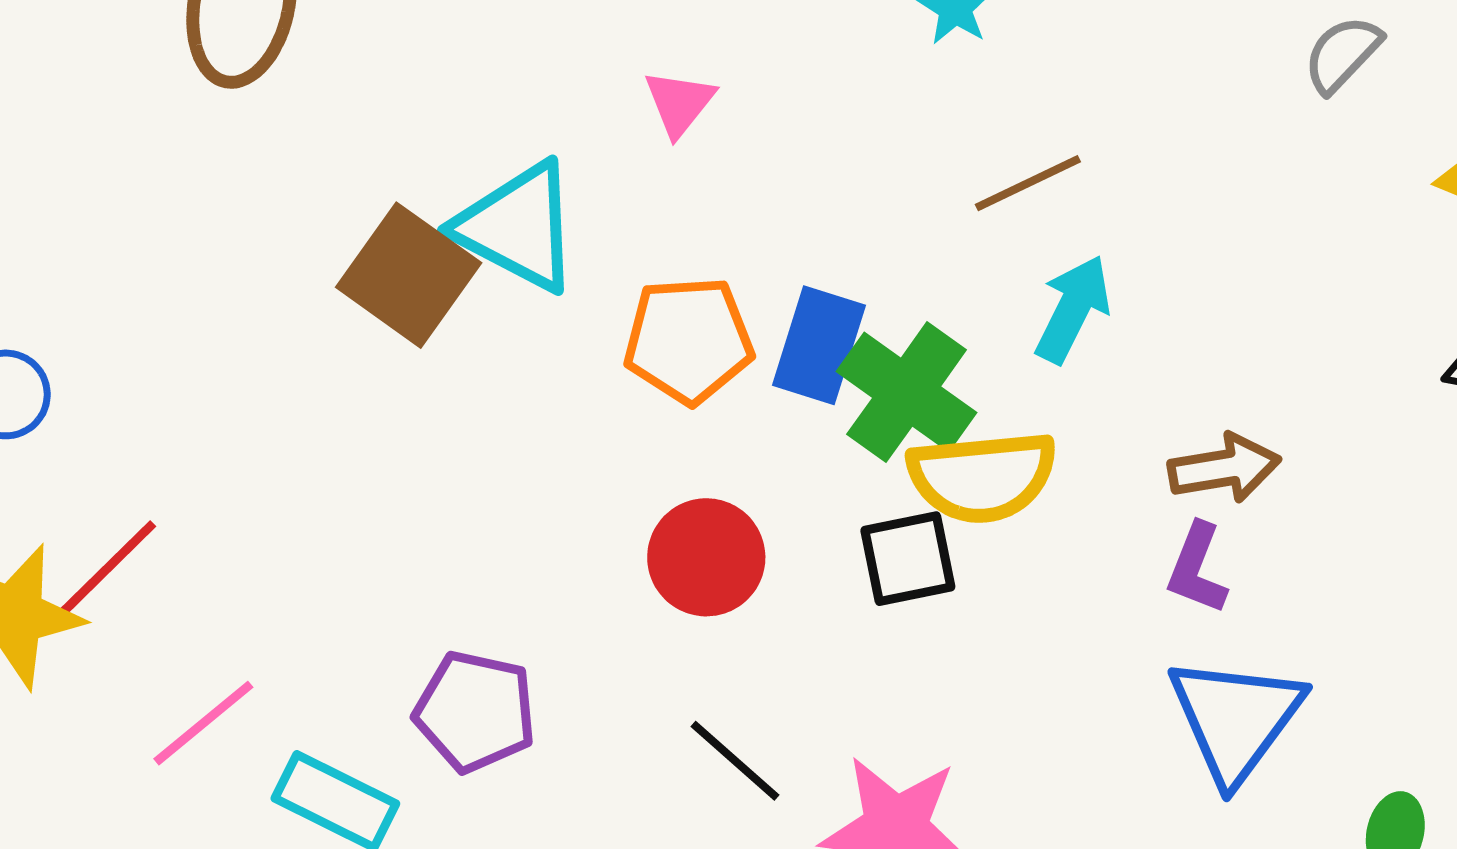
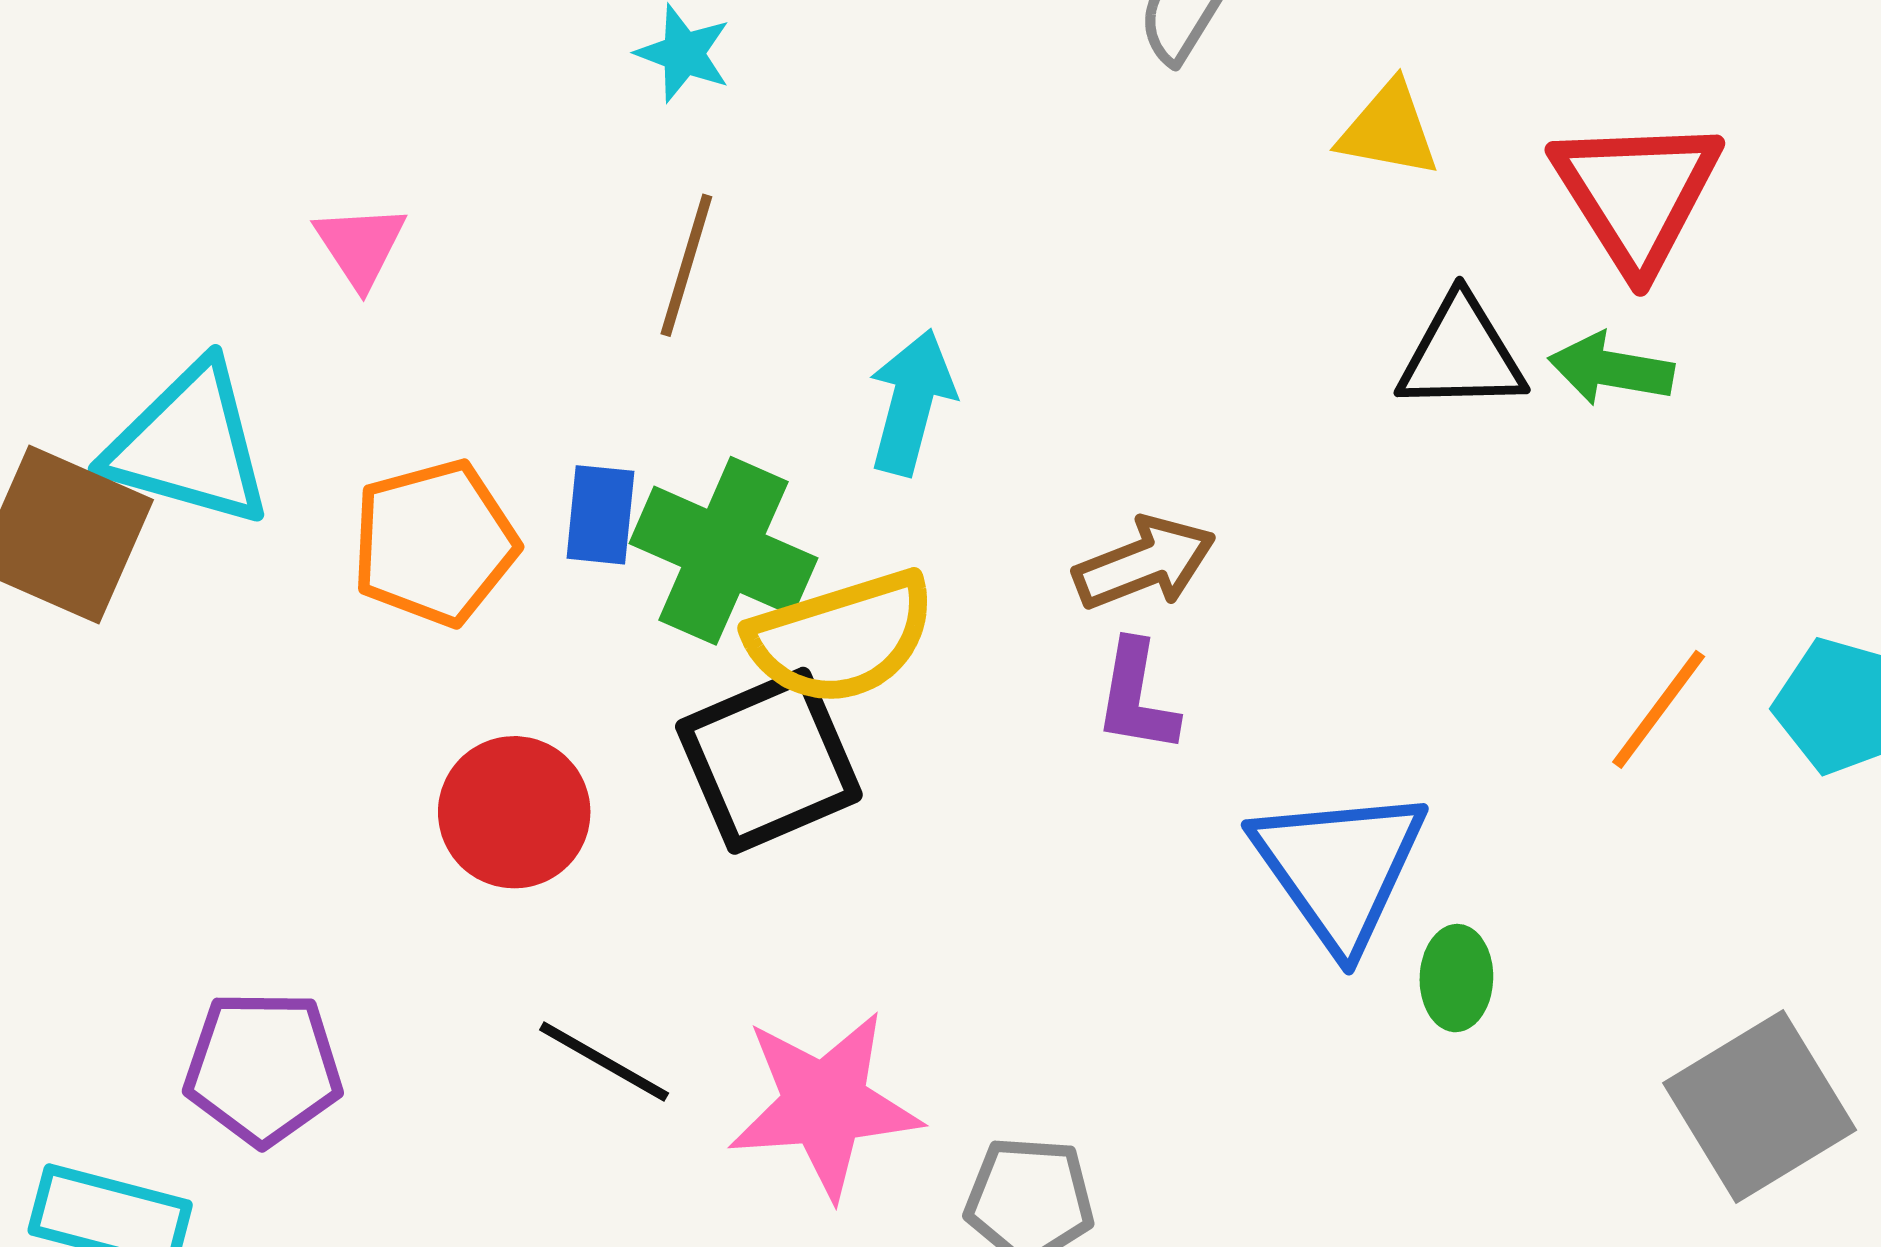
brown line: (1028, 183) -> (686, 265), moved, turned -36
blue rectangle: (819, 345) -> (600, 515), size x0.7
black square: (908, 559) -> (769, 761), size x1.4
blue triangle: (1236, 719) -> (1340, 868), moved

